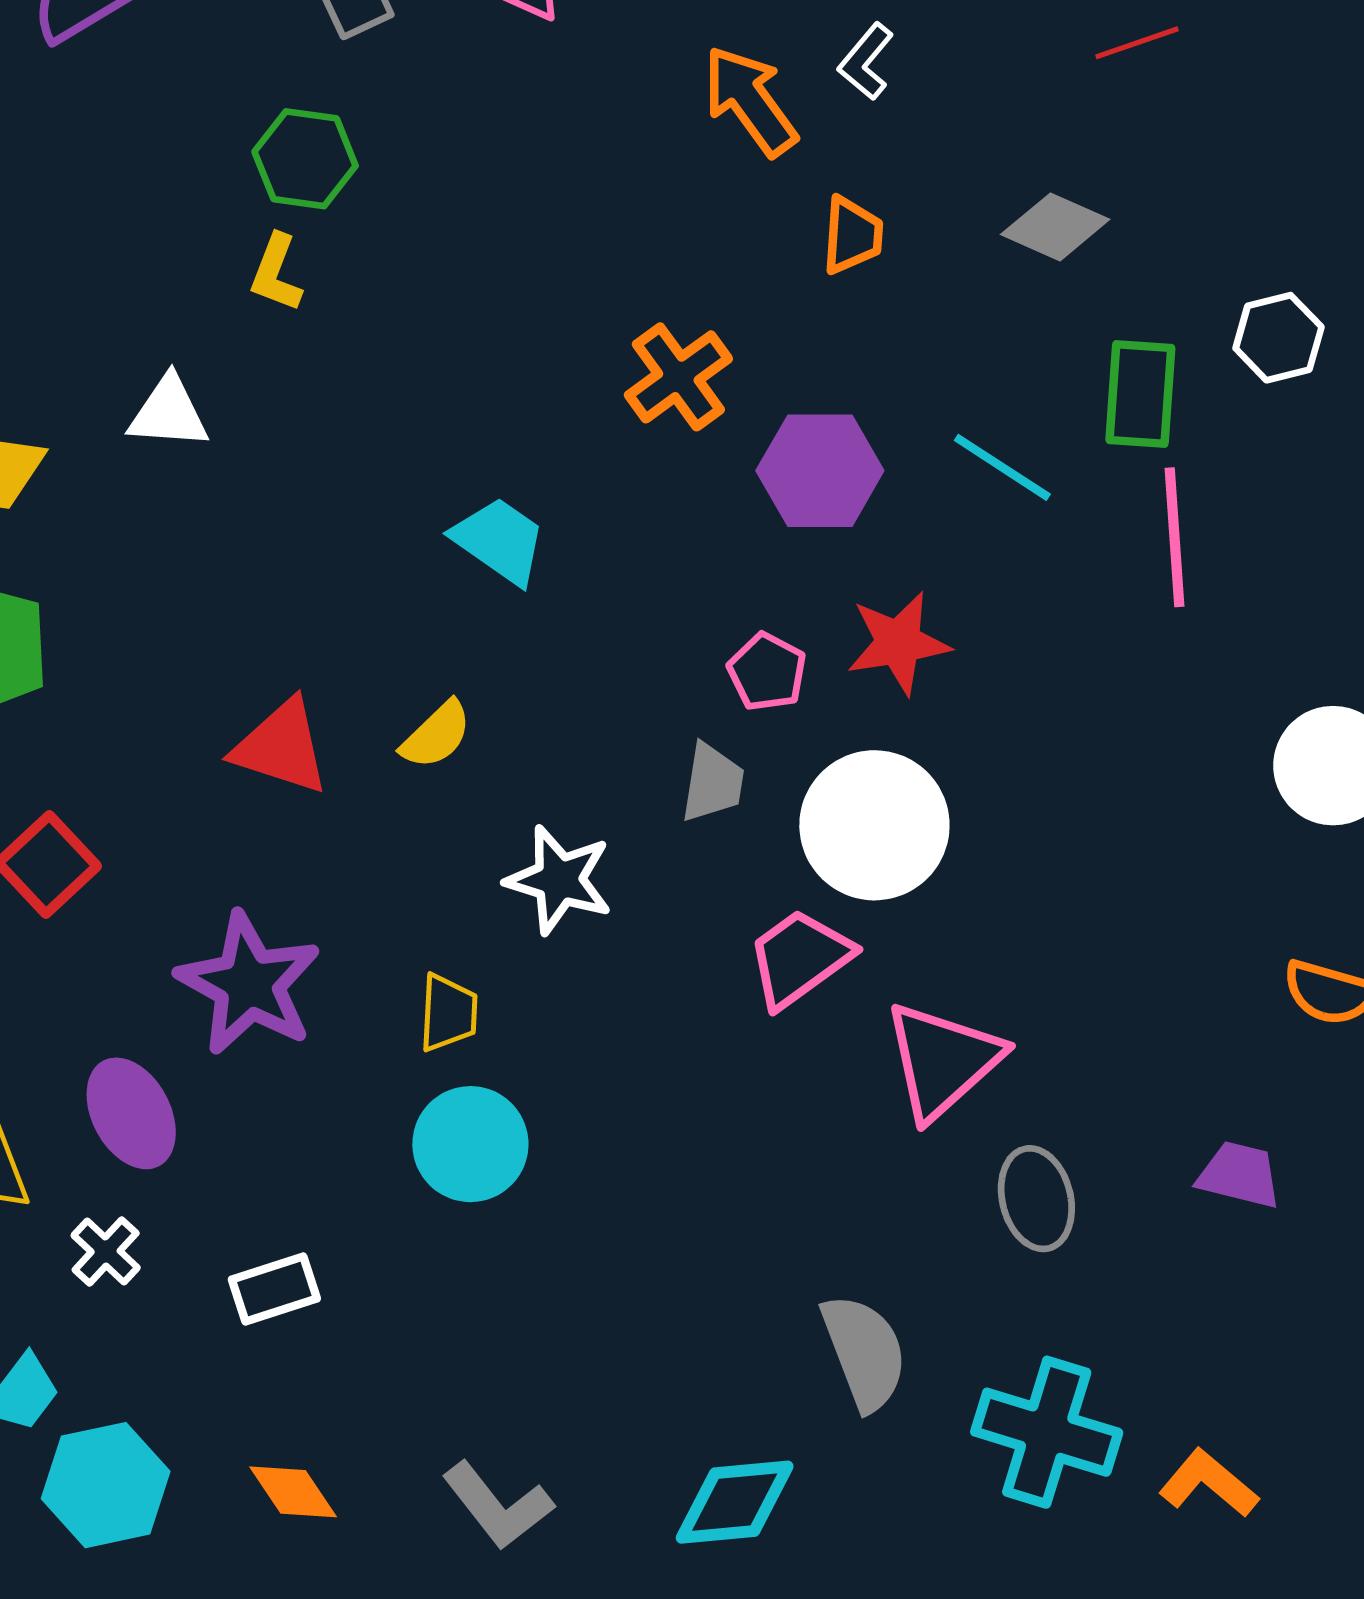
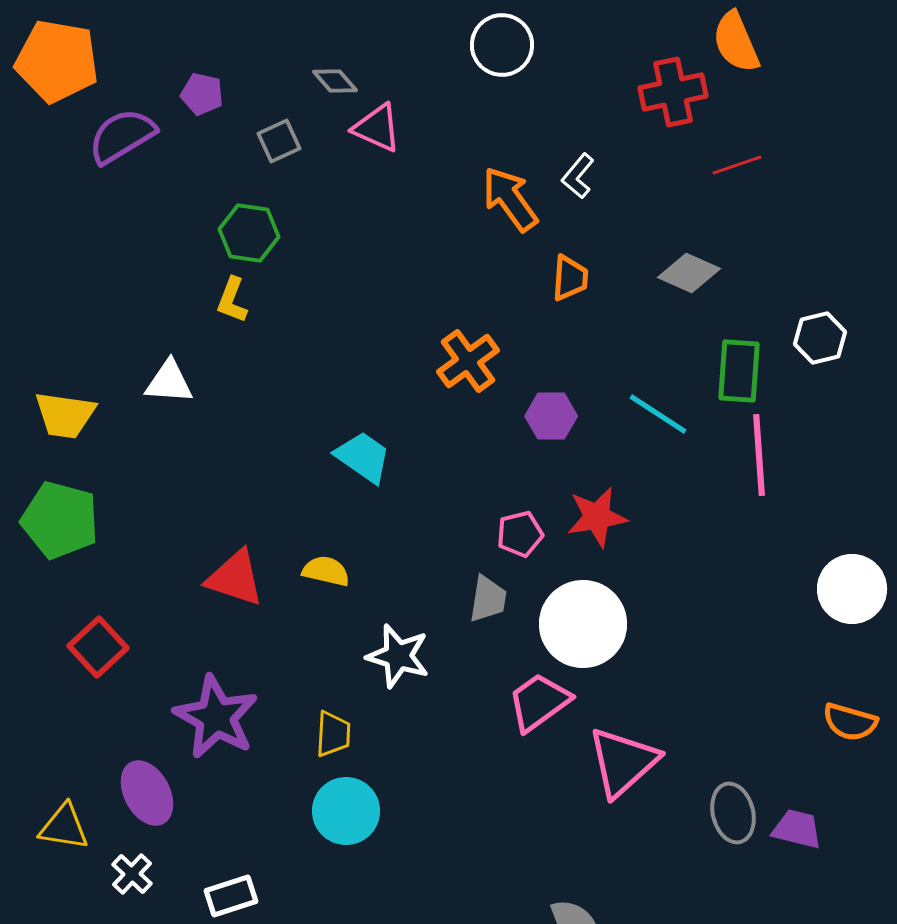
purple hexagon: (820, 471) -> (551, 416), size x0.7
pink pentagon: (767, 672) -> (520, 534), turned 30
yellow semicircle: (436, 735) -> (326, 571), turned -123
gray ellipse: (1036, 1199) -> (733, 813), moved

